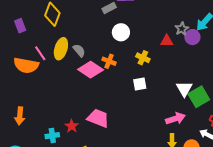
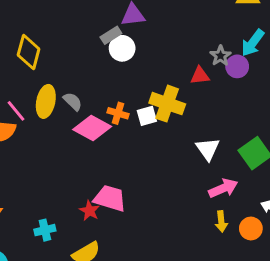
white circle: (121, 32) -> (122, 48), moved
yellow cross: (143, 58) -> (167, 104), size x1.6
white square: (140, 84) -> (147, 116), moved
white triangle: (184, 89) -> (208, 149), moved
red star: (72, 126) -> (89, 211), moved

